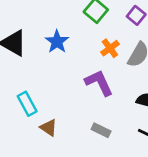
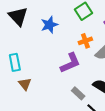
purple L-shape: (99, 83) -> (70, 63), turned 75
gray rectangle: (101, 130) -> (78, 93), moved

